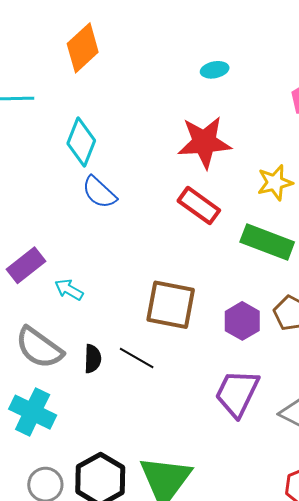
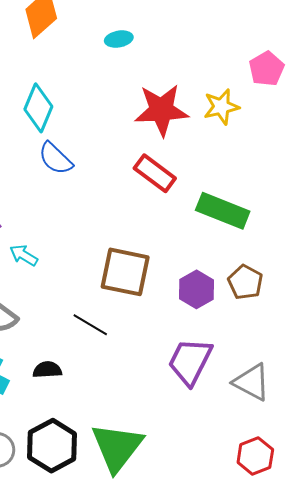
cyan ellipse: (215, 70) -> (119, 39), moved
yellow star: (275, 183) -> (221, 107), moved
black semicircle: (93, 359) -> (47, 370), moved, turned -96

